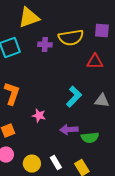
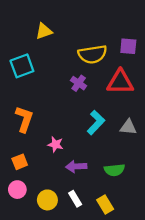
yellow triangle: (29, 18) -> (44, 31), size x0.7
purple cross: (45, 45) -> (79, 83), moved, turned 32
red triangle: (95, 62) -> (120, 82), size x1.4
purple arrow: (69, 130) -> (76, 166), moved

